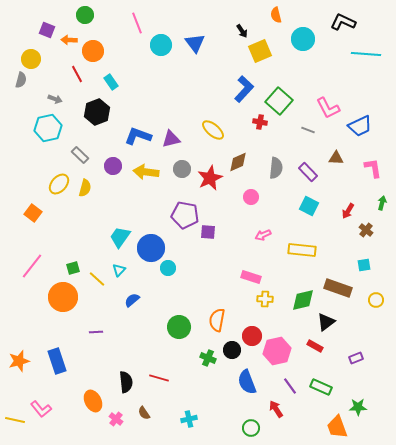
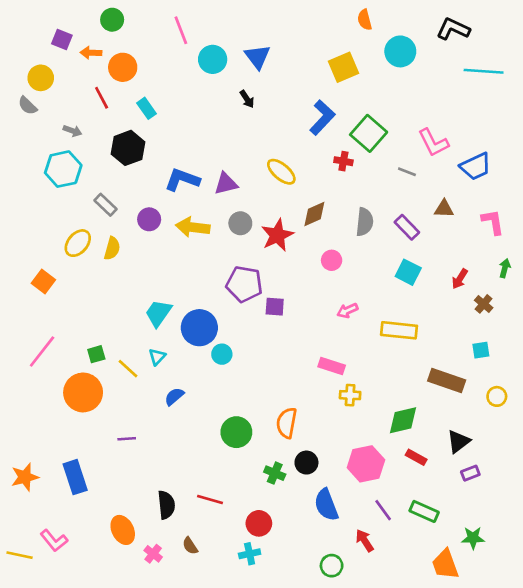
black arrow: (242, 31) -> (247, 99), moved
gray semicircle: (21, 80) -> (28, 106), turned 119
green diamond: (303, 300) -> (403, 420), moved
black triangle: (326, 322) -> (458, 441), moved
red circle: (252, 336) -> (259, 523), moved

